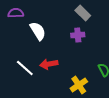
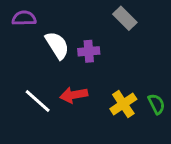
purple cross: (78, 35) -> (89, 51), moved
yellow cross: (79, 85) -> (123, 104), moved

